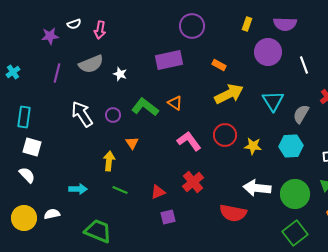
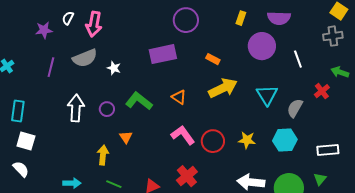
white semicircle: (74, 24) -> (68, 18), turned 136
pink arrow: (100, 30) -> (94, 24), size x1.4
orange triangle: (175, 103) -> (179, 97), moved
white arrow: (82, 114) -> (76, 108), turned 36
red circle: (225, 135) -> (213, 141), moved

